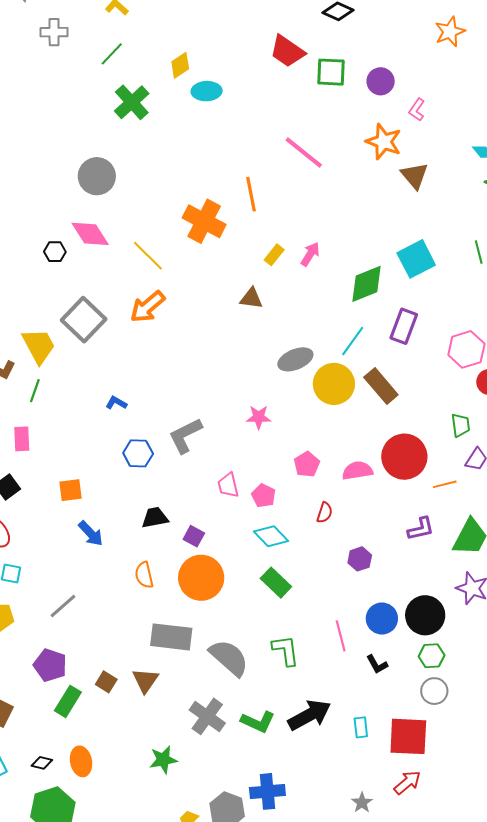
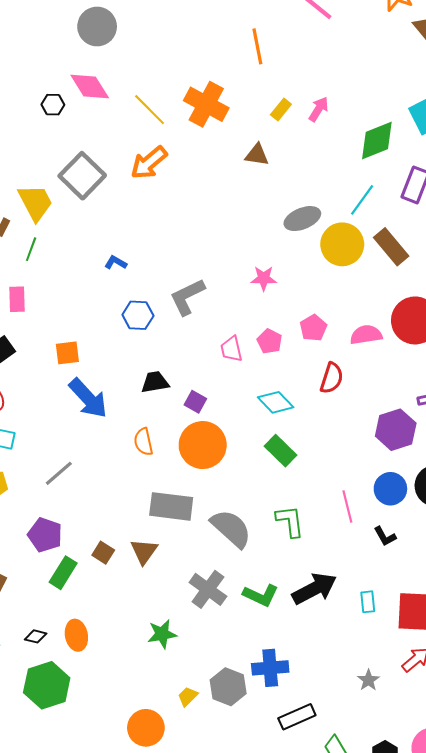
orange cross: (204, 221) -> (206, 104), moved
pink pentagon: (264, 496) -> (270, 341), moved
red semicircle: (325, 513) -> (332, 378), size x1.4
blue arrow: (91, 534) -> (88, 398), size x1.5
purple hexagon: (360, 559) -> (396, 430), moved, size x1.6

